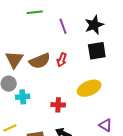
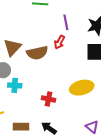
red arrow: (62, 60) -> (59, 42), moved

